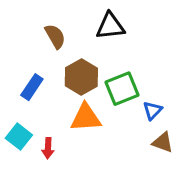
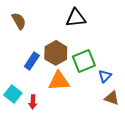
brown semicircle: (55, 36) -> (19, 21), moved
blue rectangle: (32, 87) -> (32, 61), moved

